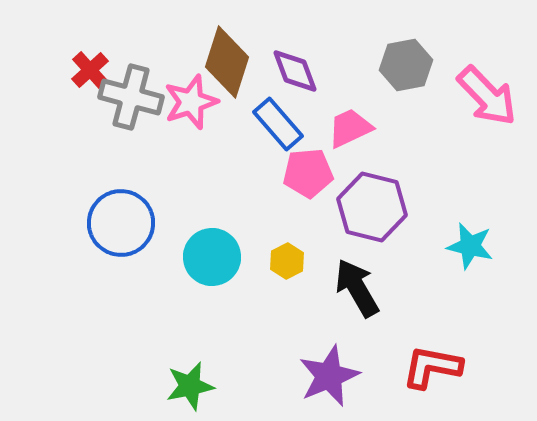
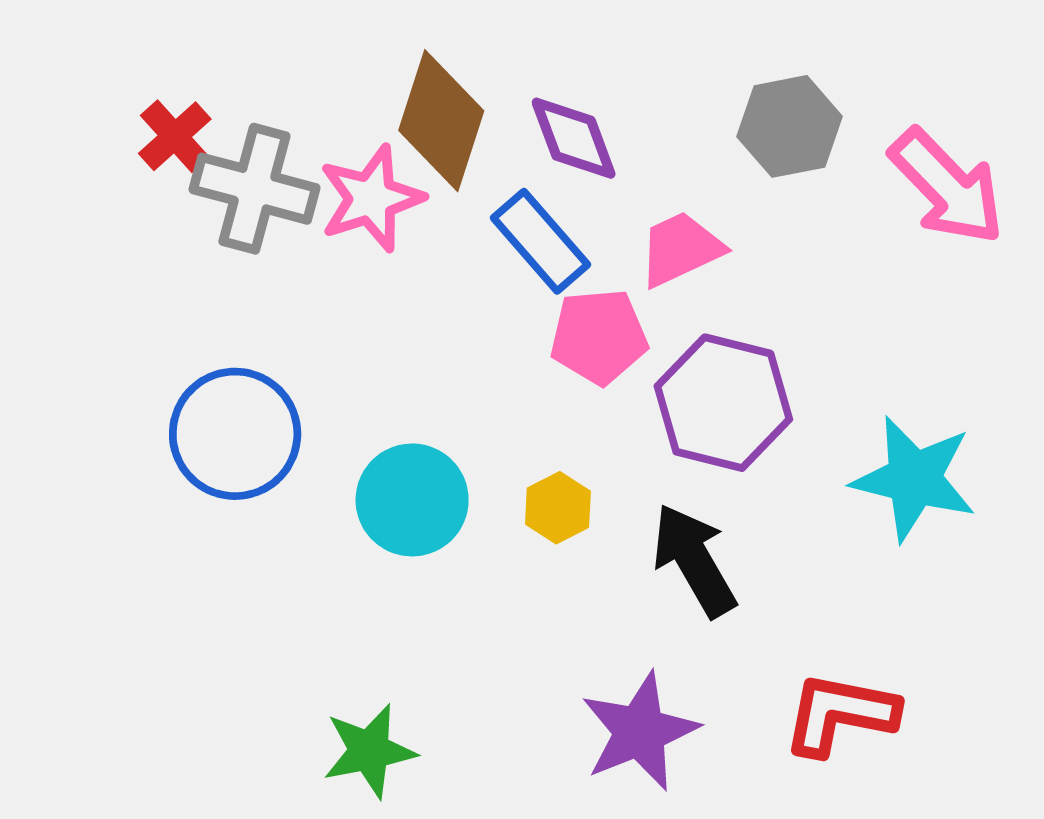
cyan star: (470, 246) -> (914, 479), size x1.4

